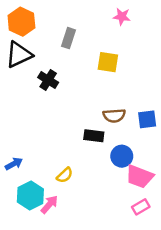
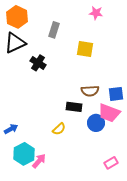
yellow semicircle: (65, 175) -> (59, 129), moved
pink trapezoid: (140, 176) -> (109, 113), moved

